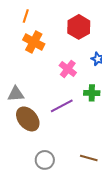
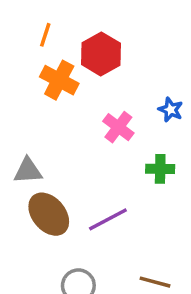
red hexagon: (79, 27) -> (101, 54), moved
purple line: (62, 106) -> (108, 219), moved

